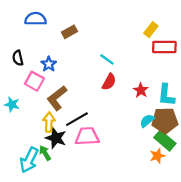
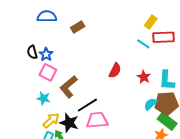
cyan line: (107, 59) -> (143, 44), moved
blue star: (49, 64) -> (46, 54), moved
cyan star: (12, 104) -> (43, 98), moved
yellow arrow: (49, 122) -> (51, 120), moved, turned 48

